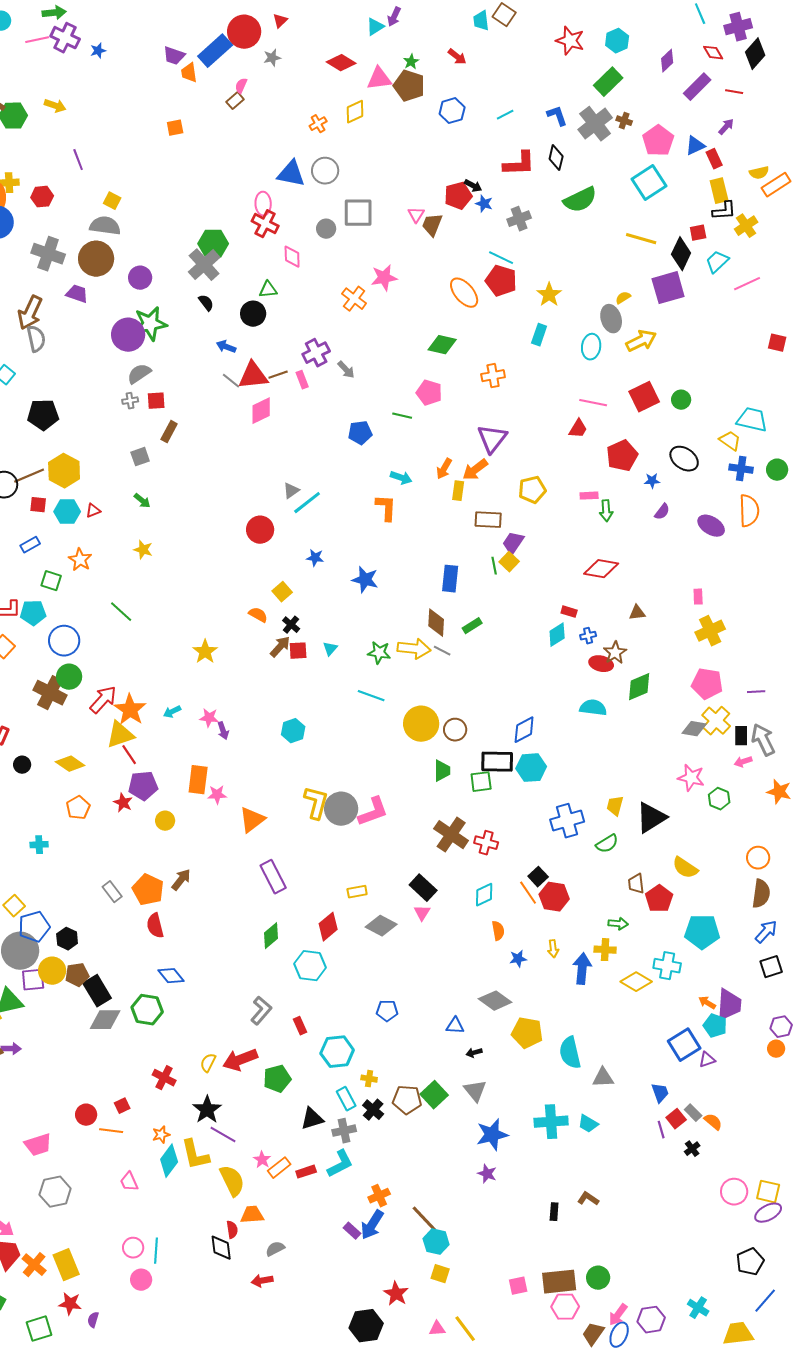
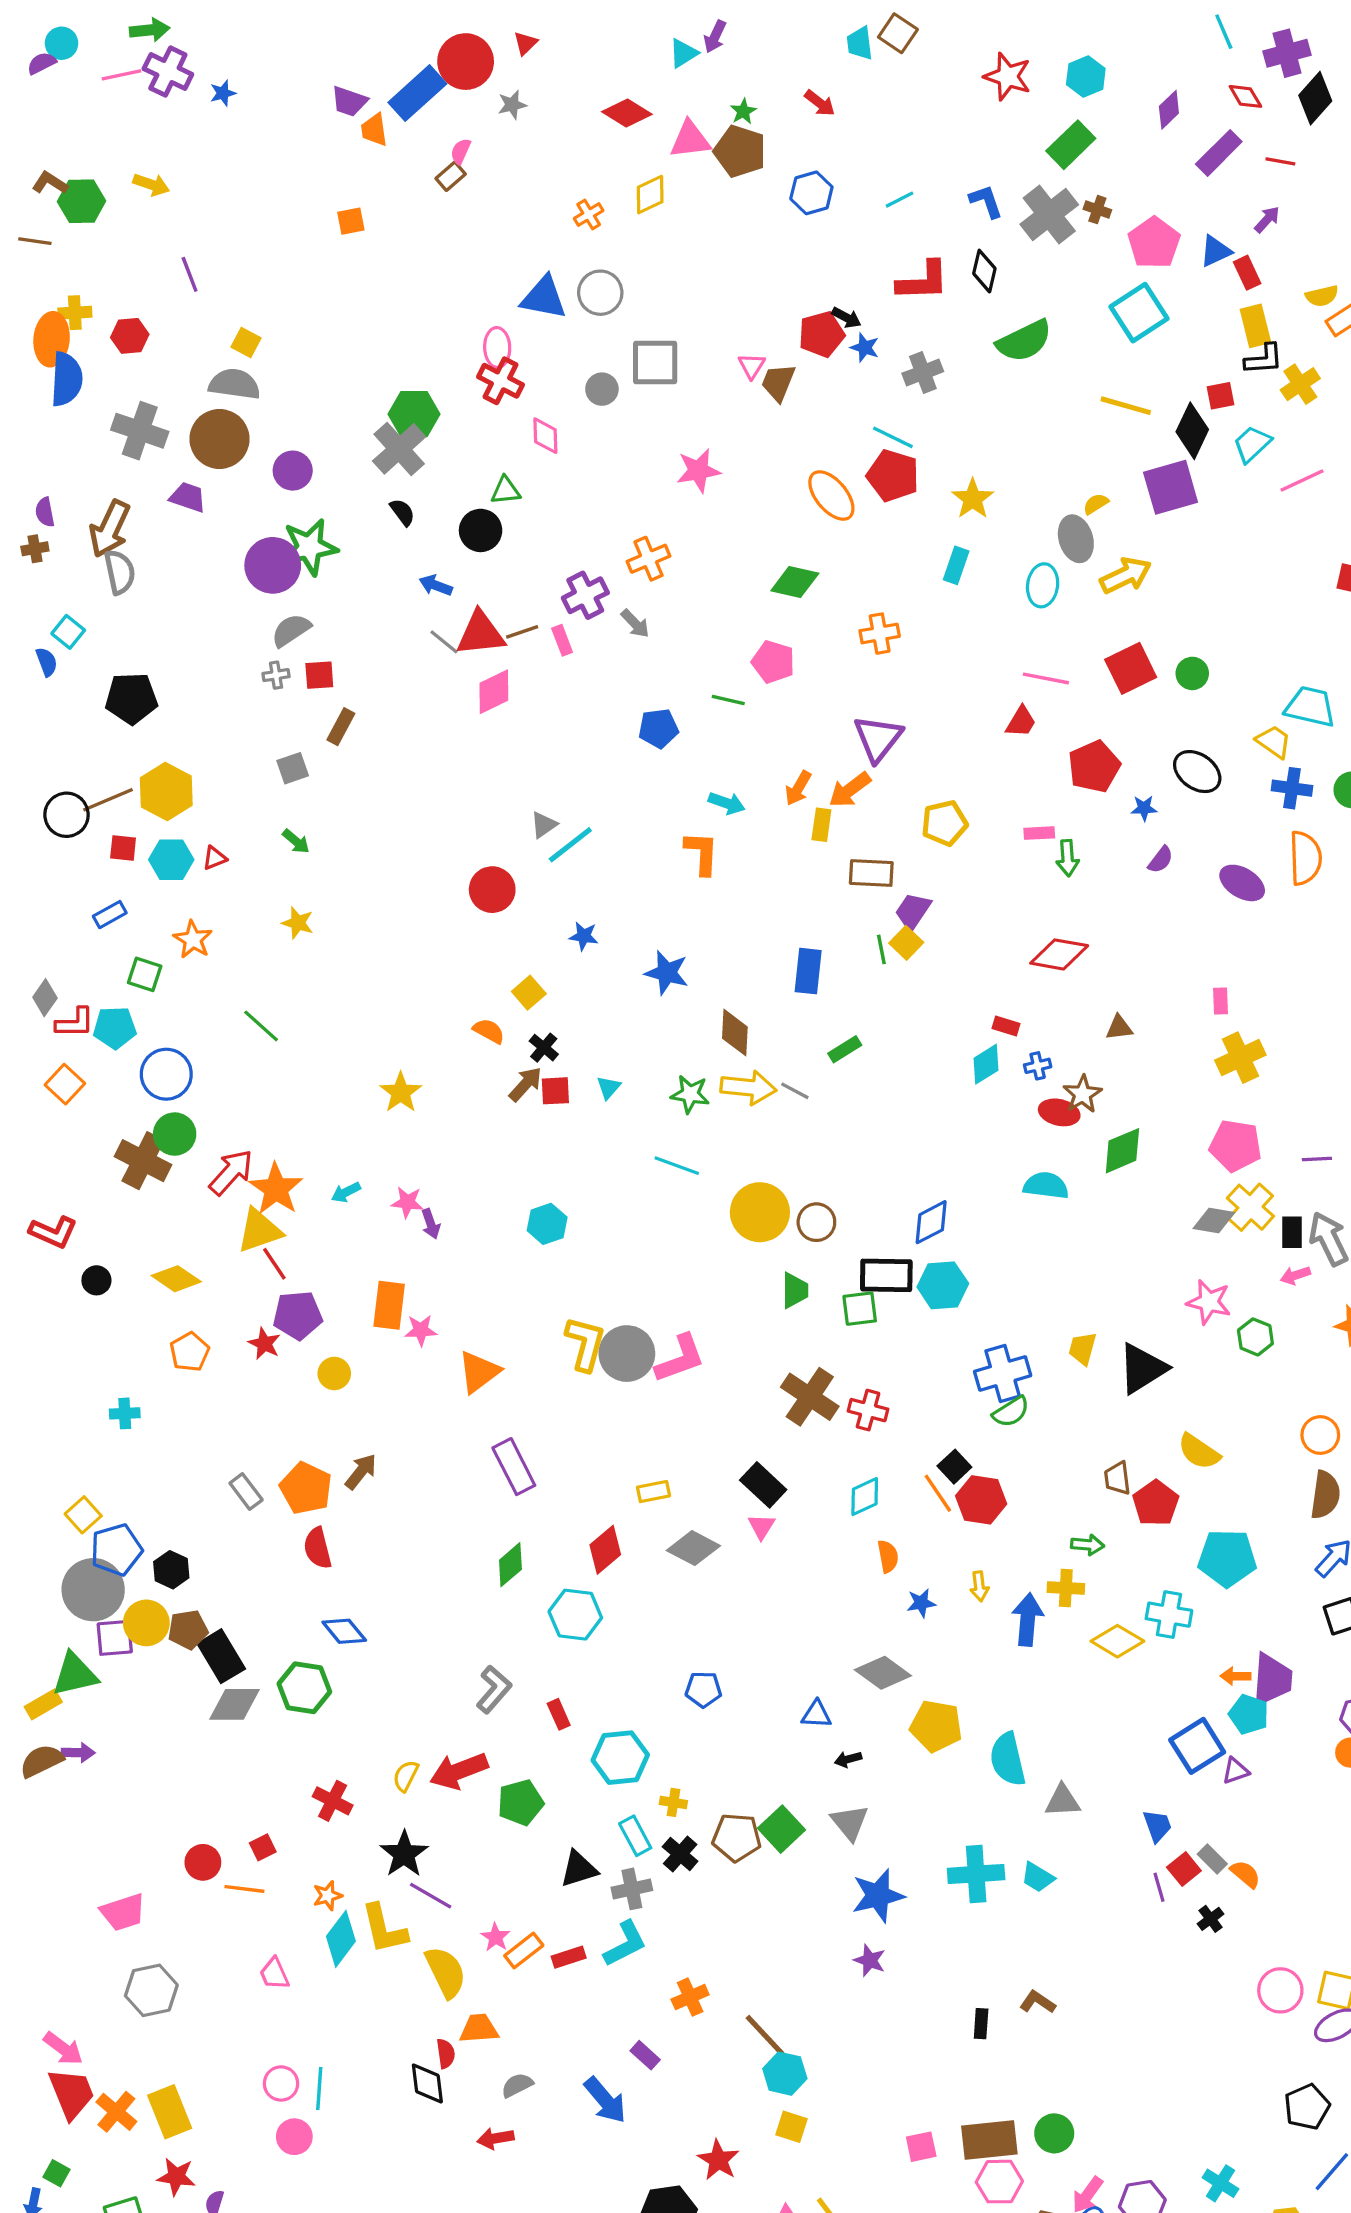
orange cross: (354, 299) -> (648, 559), moved, turned 30
brown diamond: (436, 623) -> (735, 1033), moved
green semicircle: (607, 844) -> (1011, 1412), moved
orange arrow: (707, 1003) -> (1235, 1676), turned -30
blue arrow: (372, 1225) -> (605, 2100), moved, turned -72

